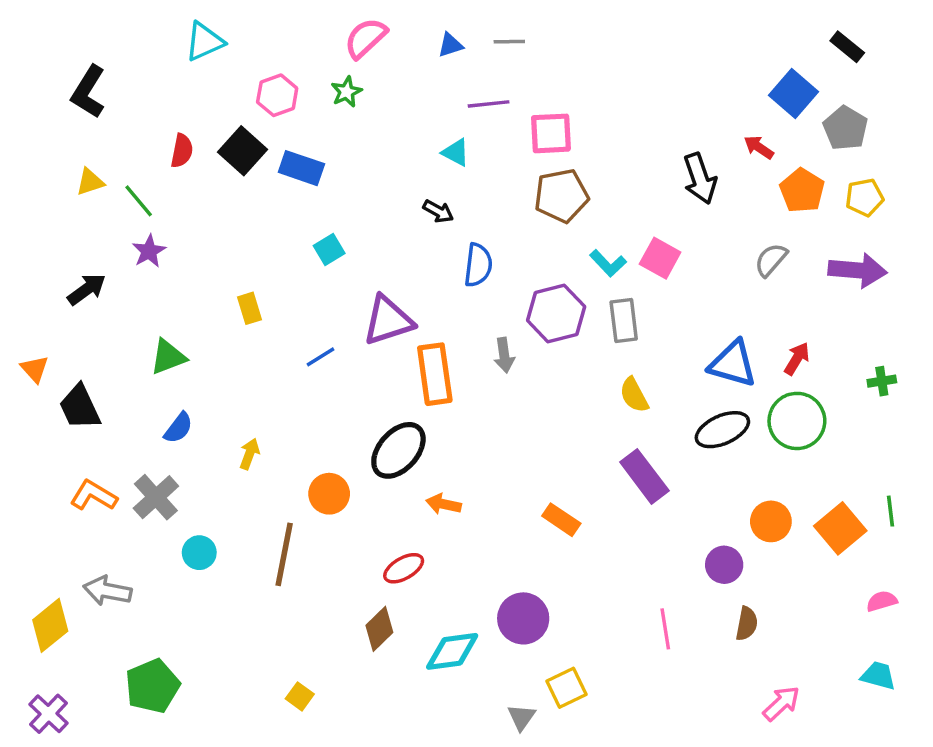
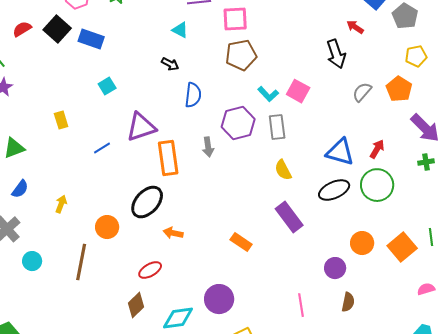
red semicircle: (182, 151) -> (22, 29), turned -132
black arrow: (700, 178) -> (336, 54), moved
orange pentagon: (802, 191) -> (399, 89), moved
purple arrow: (858, 270) -> (425, 128), moved, turned 40

